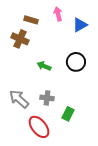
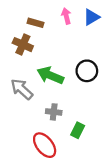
blue triangle: (80, 25) -> (91, 17), moved
green arrow: (44, 66) -> (50, 75), size x1.6
gray arrow: (19, 99) -> (22, 89), moved

